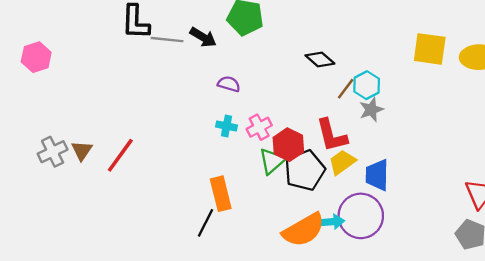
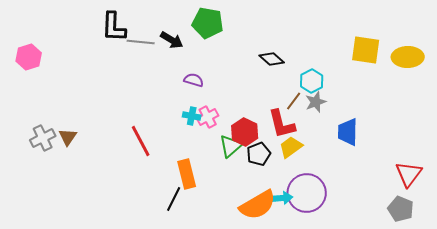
brown line: (346, 89) -> (294, 101), moved
pink cross: (259, 127) -> (208, 117), moved
red line: (120, 155) -> (141, 141), moved, turned -64
black pentagon: (305, 170) -> (259, 154), size x0.7
blue trapezoid: (377, 175) -> (348, 132), moved

